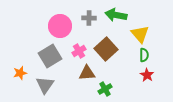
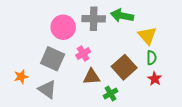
gray cross: (89, 18) -> (94, 19), size x1.5
brown square: (106, 49) -> (124, 67), moved
gray square: (50, 56) -> (53, 59), turned -35
gray triangle: (45, 85) -> (47, 89), turned -30

